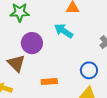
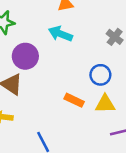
orange rectangle: (49, 81) -> (74, 100), moved, turned 42

